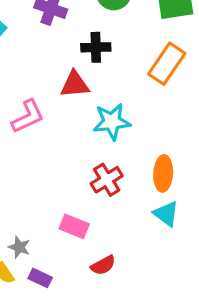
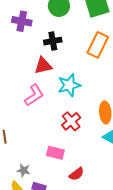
pink L-shape: (28, 116) -> (34, 95), moved

